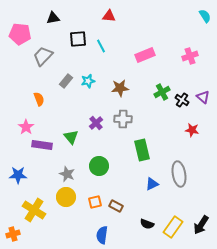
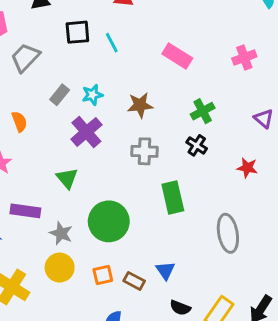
pink rectangle: (145, 55) -> (177, 56), turned 54
black cross: (182, 100) -> (197, 145), moved
purple cross: (96, 123) -> (86, 132), moved, size x1.5
purple rectangle: (42, 145) -> (25, 211), moved
green circle: (99, 166) -> (109, 221), size x1.4
blue triangle: (152, 184) -> (165, 271), moved, turned -40

